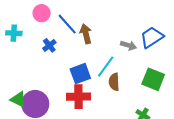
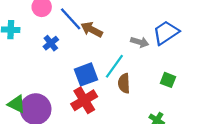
brown arrow: (86, 34) -> (92, 30), turned -48
green square: (153, 79) -> (168, 80), size x0.6
red cross: (79, 97) -> (84, 100), turned -30

